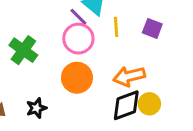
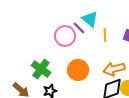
pink circle: (78, 39) -> (65, 36), moved
green cross: (23, 50) -> (41, 69), moved

